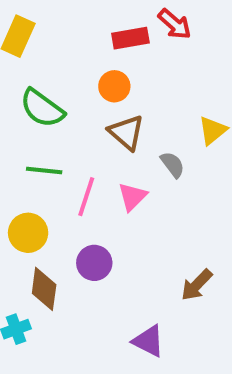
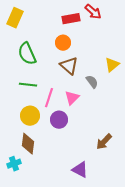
green semicircle: (42, 108) -> (27, 54), turned 30
yellow circle: (28, 233) -> (30, 116), moved
purple circle: (94, 263) -> (59, 120), moved

